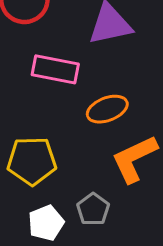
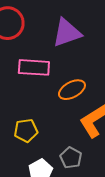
yellow pentagon: (32, 161) -> (26, 131), size x0.7

